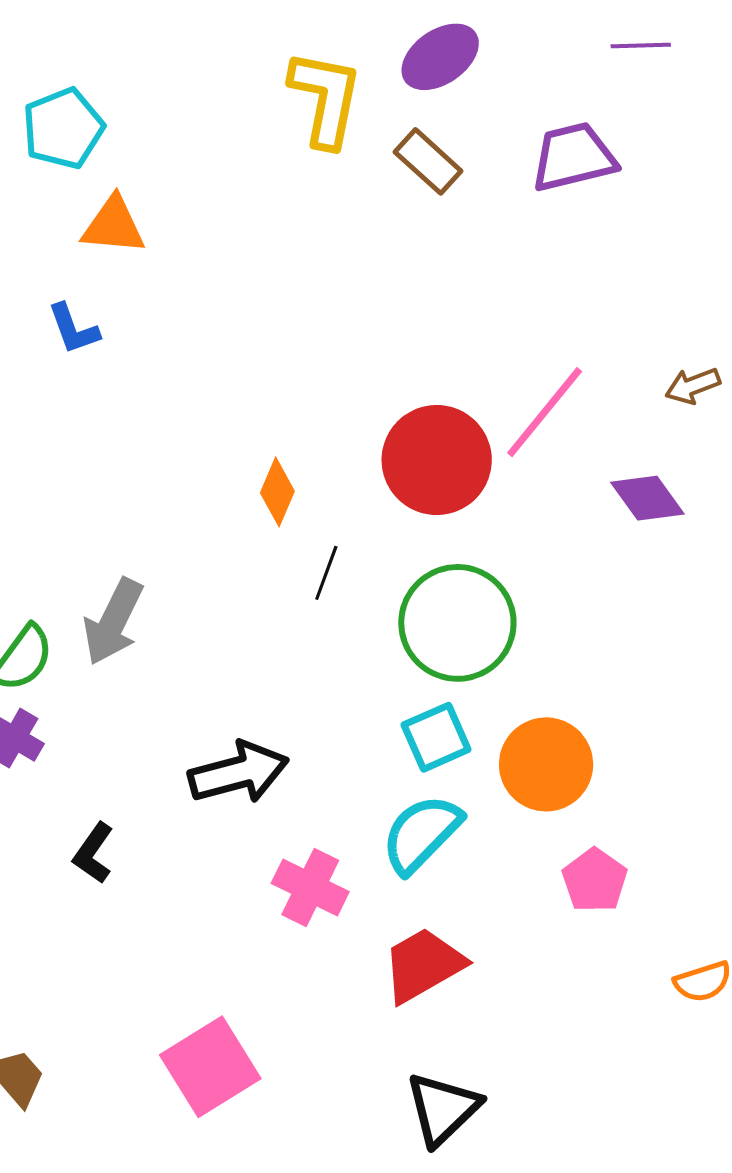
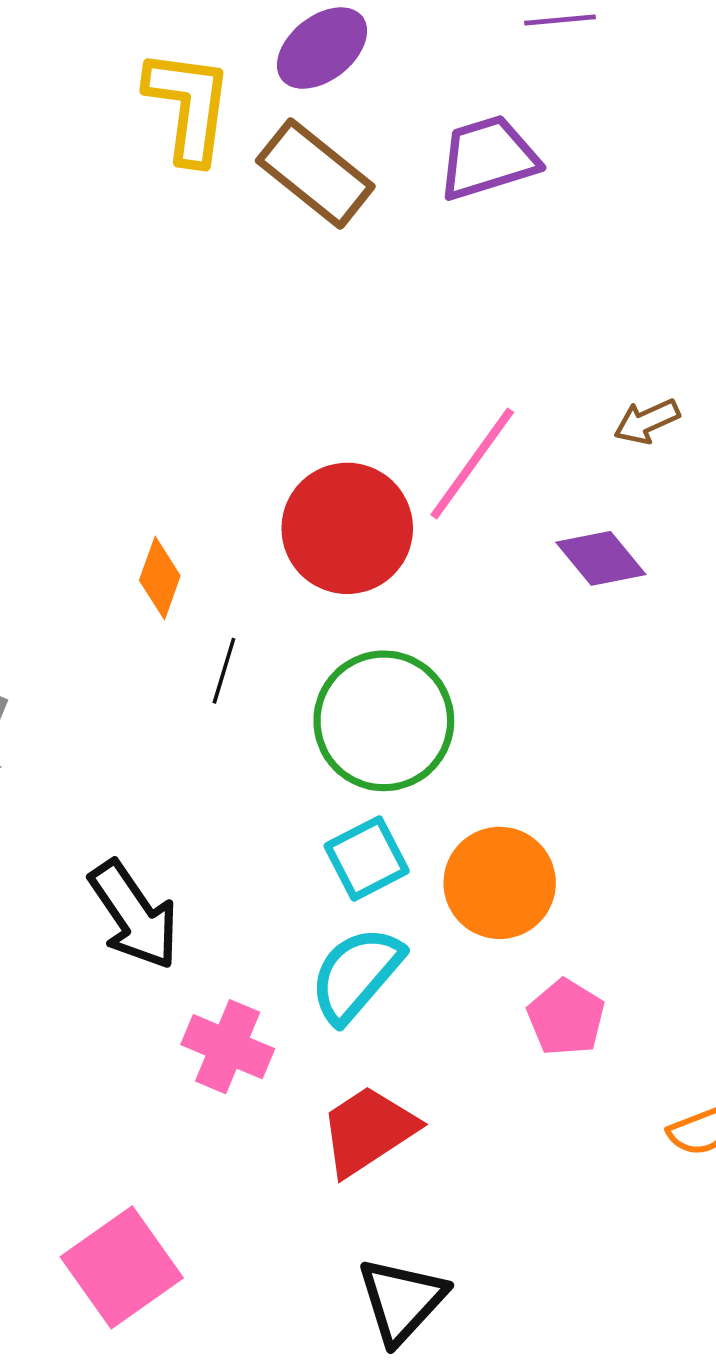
brown rectangle: (428, 161) -> (315, 173), size x1.4
black arrow: (239, 773) -> (134, 915), turned 74

